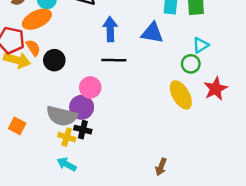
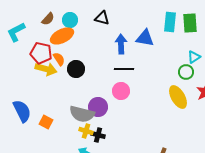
blue triangle: (152, 33) -> (145, 38), moved
pink circle: (90, 87) -> (121, 91), moved
black cross: (83, 130) -> (98, 135), moved

